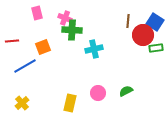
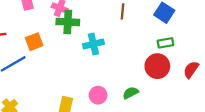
brown line: (128, 21) -> (122, 11), moved
red circle: (143, 35) -> (157, 66), moved

